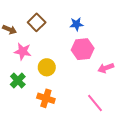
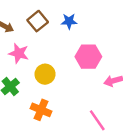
blue star: (77, 24) -> (69, 21), moved

